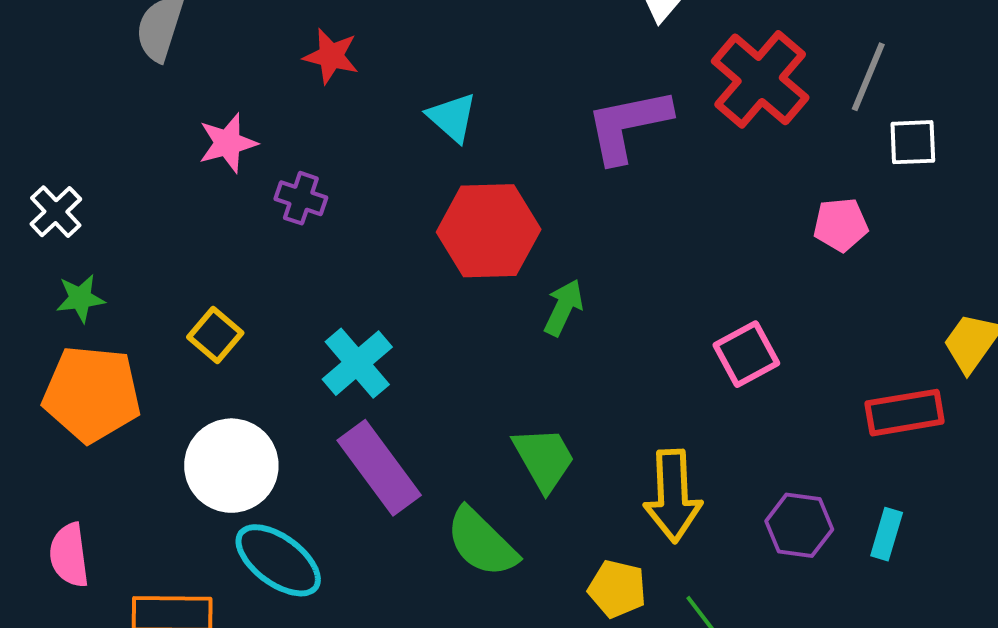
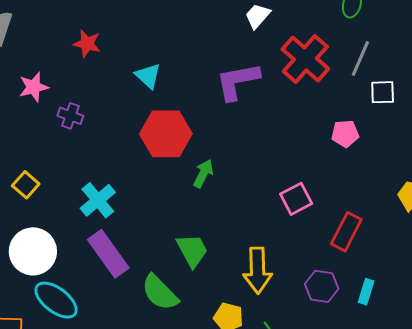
red rectangle: (905, 413) -> (346, 232), moved, turned -54

